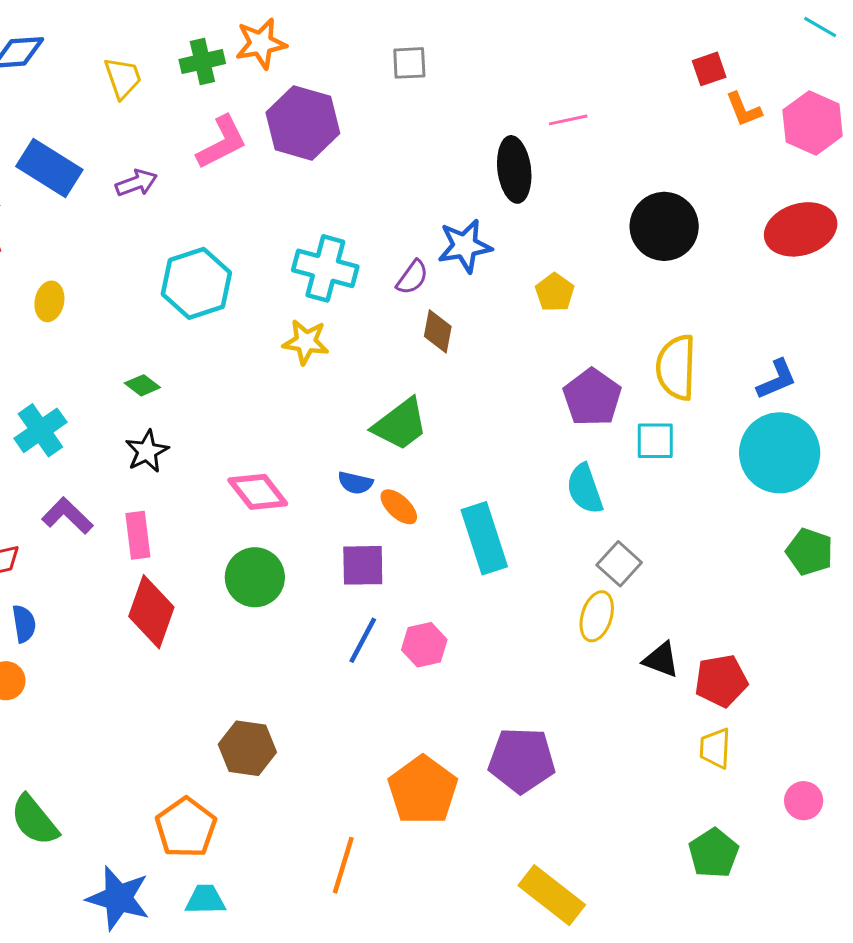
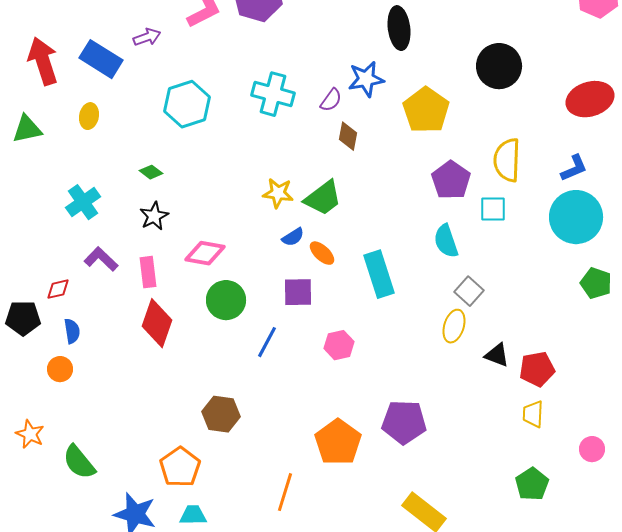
blue rectangle: (49, 168) -> (101, 59), moved
red ellipse: (801, 229) -> (590, 99), moved
yellow pentagon: (555, 292) -> (426, 110), size x1.8
yellow star: (306, 342) -> (278, 193), moved
blue semicircle: (355, 483) -> (293, 237), turned -45
pink diamond: (258, 492) -> (205, 253), moved, turned -42
blue line: (363, 640) -> (267, 342), moved

